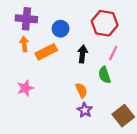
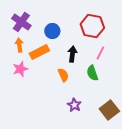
purple cross: (26, 19) -> (21, 22), turned 30
pink star: (25, 88) -> (20, 69), moved
orange semicircle: (81, 90) -> (63, 75), moved

